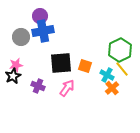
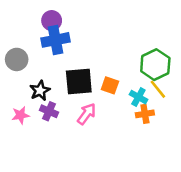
gray circle: (21, 37) -> (17, 59), moved
pink star: (16, 65) -> (21, 115), moved
black star: (13, 76) -> (40, 91), moved
orange cross: (112, 88) -> (145, 114), turned 32

